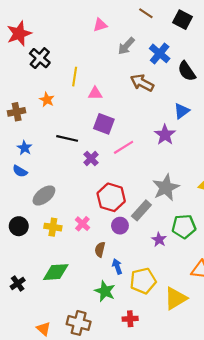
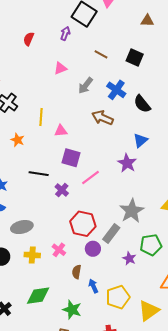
gray ellipse: (44, 195) -> (22, 227), turned 30
green star: (105, 291) -> (72, 310), moved

